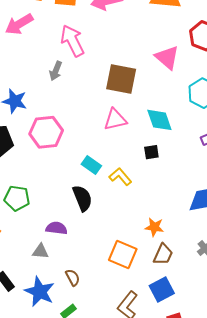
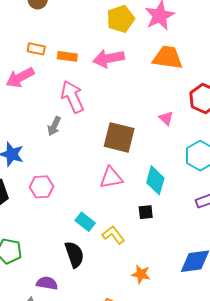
pink triangle: (167, 57) -> (166, 118), size x0.6
cyan diamond: (159, 120) -> (155, 180), turned 32
pink hexagon: (46, 132) -> (42, 187), size x0.7
orange star: (154, 227) -> (141, 274), moved

